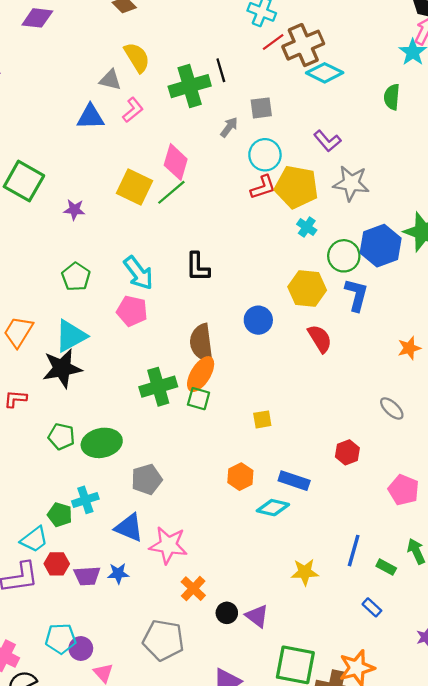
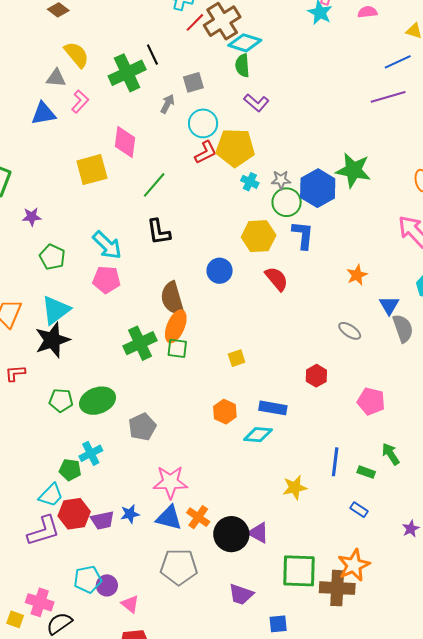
green semicircle: (392, 97) -> (242, 65), moved
gray star: (351, 183) -> (281, 180), moved, size x0.6
yellow square: (135, 187) -> (92, 170), turned -32
green line: (171, 192) -> (154, 185), moved
purple star: (74, 210) -> (32, 217), moved
blue triangle: (129, 528) -> (169, 518), moved
red hexagon: (57, 564) -> (74, 514), size x1.4
black circle: (227, 613) -> (231, 534), size x1.8

